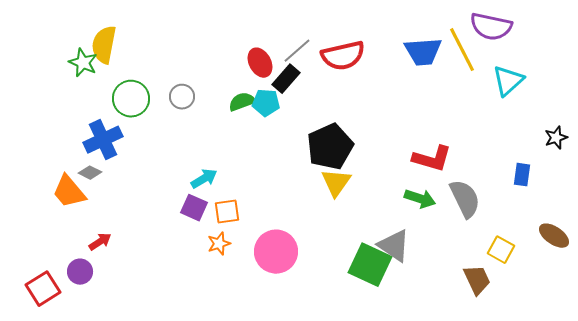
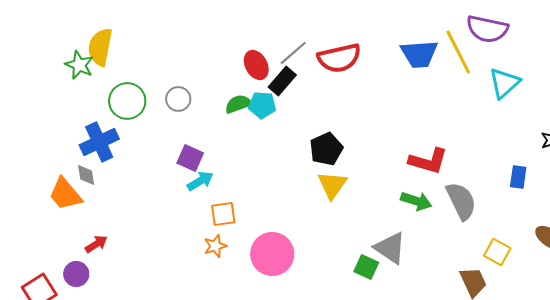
black pentagon: (330, 147) -> (326, 149), size x0.7
gray diamond: (90, 173) -> (86, 175), turned 55
purple square: (194, 208) -> (190, 158), moved
green square: (370, 265) -> (366, 267), size x0.6

